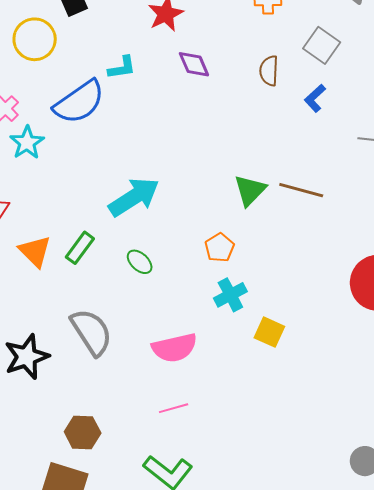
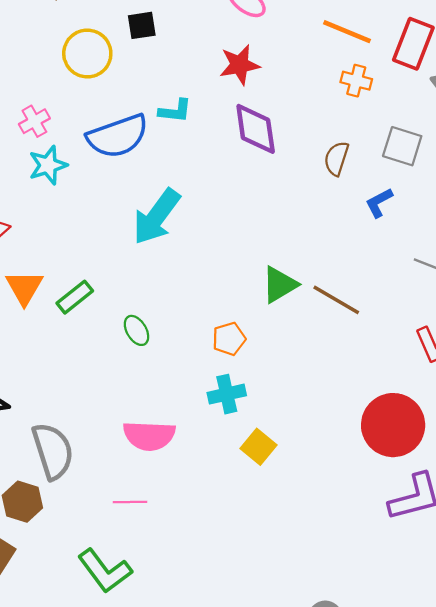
gray square: (322, 45) -> (402, 146), turned -33
purple diamond: (194, 64) -> (256, 129), size x1.4
cyan arrow: (134, 197) -> (156, 217), moved, turned 144
gray semicircle: (91, 332) -> (53, 451), moved

